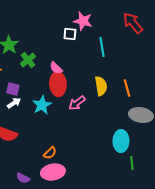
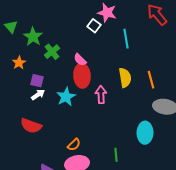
white square: (70, 34) -> (94, 26), turned 32
pink arrow: (77, 103) -> (101, 95), turned 126
green line: (132, 163) -> (116, 155), moved

